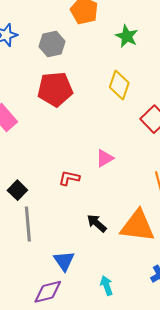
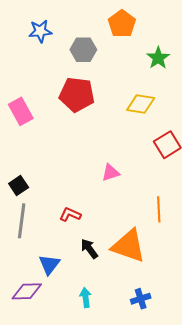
yellow diamond: (119, 85) -> (141, 104), turned 68
red L-shape: (69, 178) -> (70, 214), moved
black arrow: (97, 223) -> (89, 249), moved

